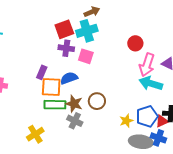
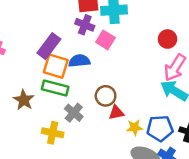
purple rectangle: (42, 72) -> (49, 46), size x1.5
brown star: (74, 104) -> (24, 100), moved
red triangle: (162, 121) -> (116, 113), moved
yellow cross: (35, 134) -> (53, 133), moved, turned 30

